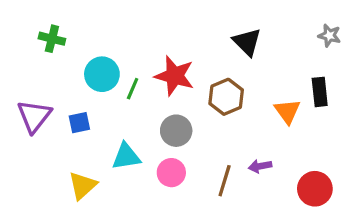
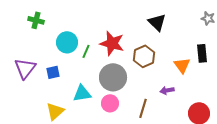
gray circle: (176, 131) -> (113, 77), size x1.4
purple arrow: (260, 166) -> (167, 90), moved

